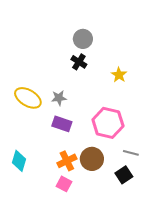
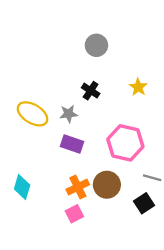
black cross: (79, 62) -> (91, 91), moved
pink square: (64, 184) -> (74, 214), turned 35

